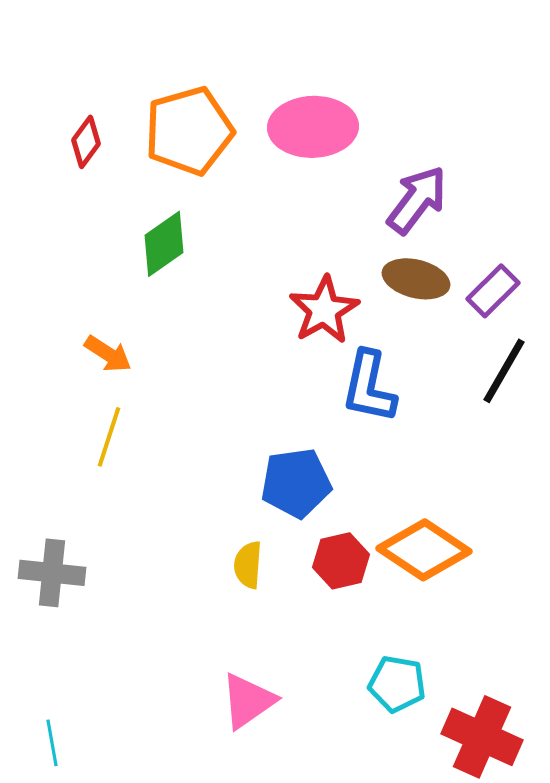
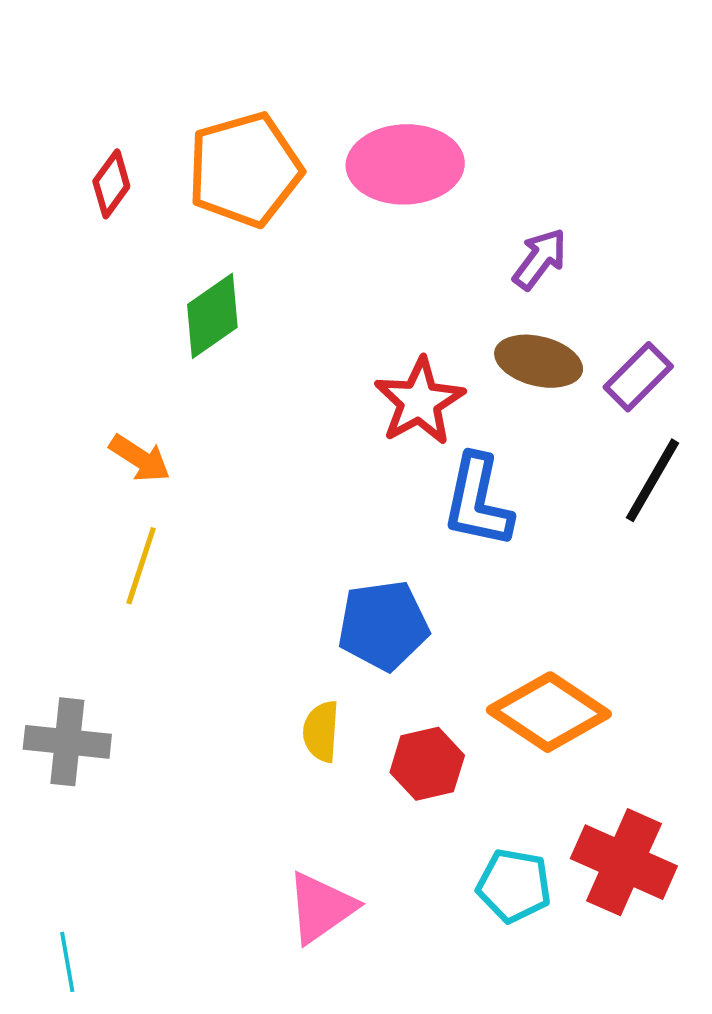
purple arrow: (417, 200) -> (540, 259), size x0.7
red hexagon: (341, 561) -> (427, 764), moved
red cross: (482, 737) -> (624, 862), moved

